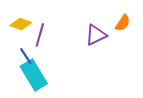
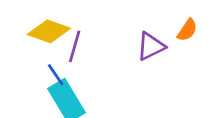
yellow diamond: (21, 24) -> (49, 31), size x1.4

